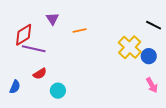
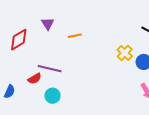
yellow cross: (130, 47) -> (125, 53), size x0.7
purple line: (34, 49) -> (50, 69), moved

